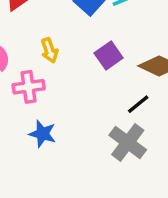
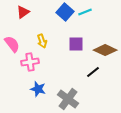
purple square: (109, 56) -> (76, 44), turned 35
gray cross: (128, 142) -> (68, 99), moved

